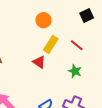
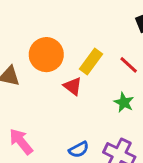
orange circle: (43, 20) -> (46, 55), moved, size x1.5

